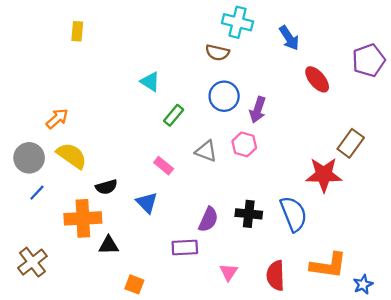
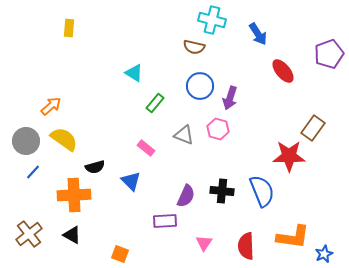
black triangle: (109, 245) -> (72, 235), moved, turned 30

